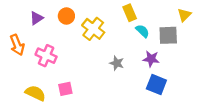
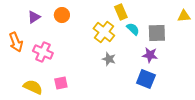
yellow triangle: (184, 15) -> (184, 16), moved, turned 40
yellow cross: (93, 29) -> (104, 32), moved
purple star: (151, 59) -> (150, 55), moved

